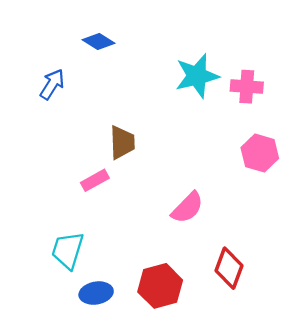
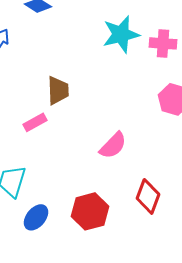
blue ellipse: (96, 293) -> (36, 217), turned -40

